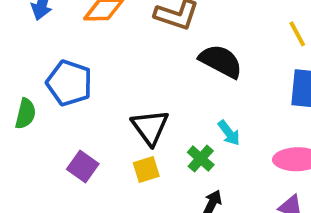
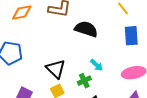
green cross: (201, 159) -> (84, 81), turned 32

